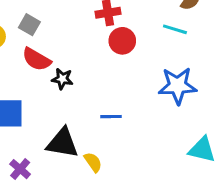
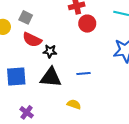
black triangle: (63, 143) -> (51, 77), moved
yellow semicircle: (93, 162) -> (74, 104), turned -32

